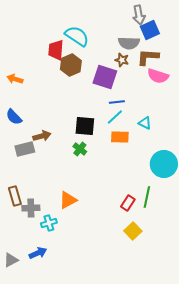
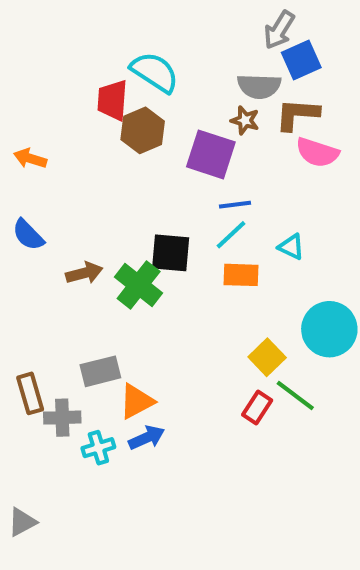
gray arrow: (139, 15) -> (279, 30), turned 42
gray rectangle: (25, 149) -> (100, 371), moved
green cross: (80, 149) -> (139, 285), moved, size x1.6
green line: (147, 197) -> (295, 395), turned -65
yellow square: (133, 231) -> (267, 357), moved
blue arrow: (38, 253) -> (147, 438), moved

